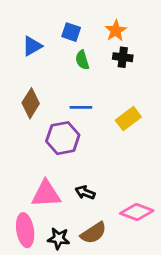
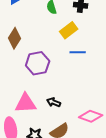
blue line: (81, 107) -> (78, 52), moved
yellow rectangle: (128, 119) -> (69, 30), moved

